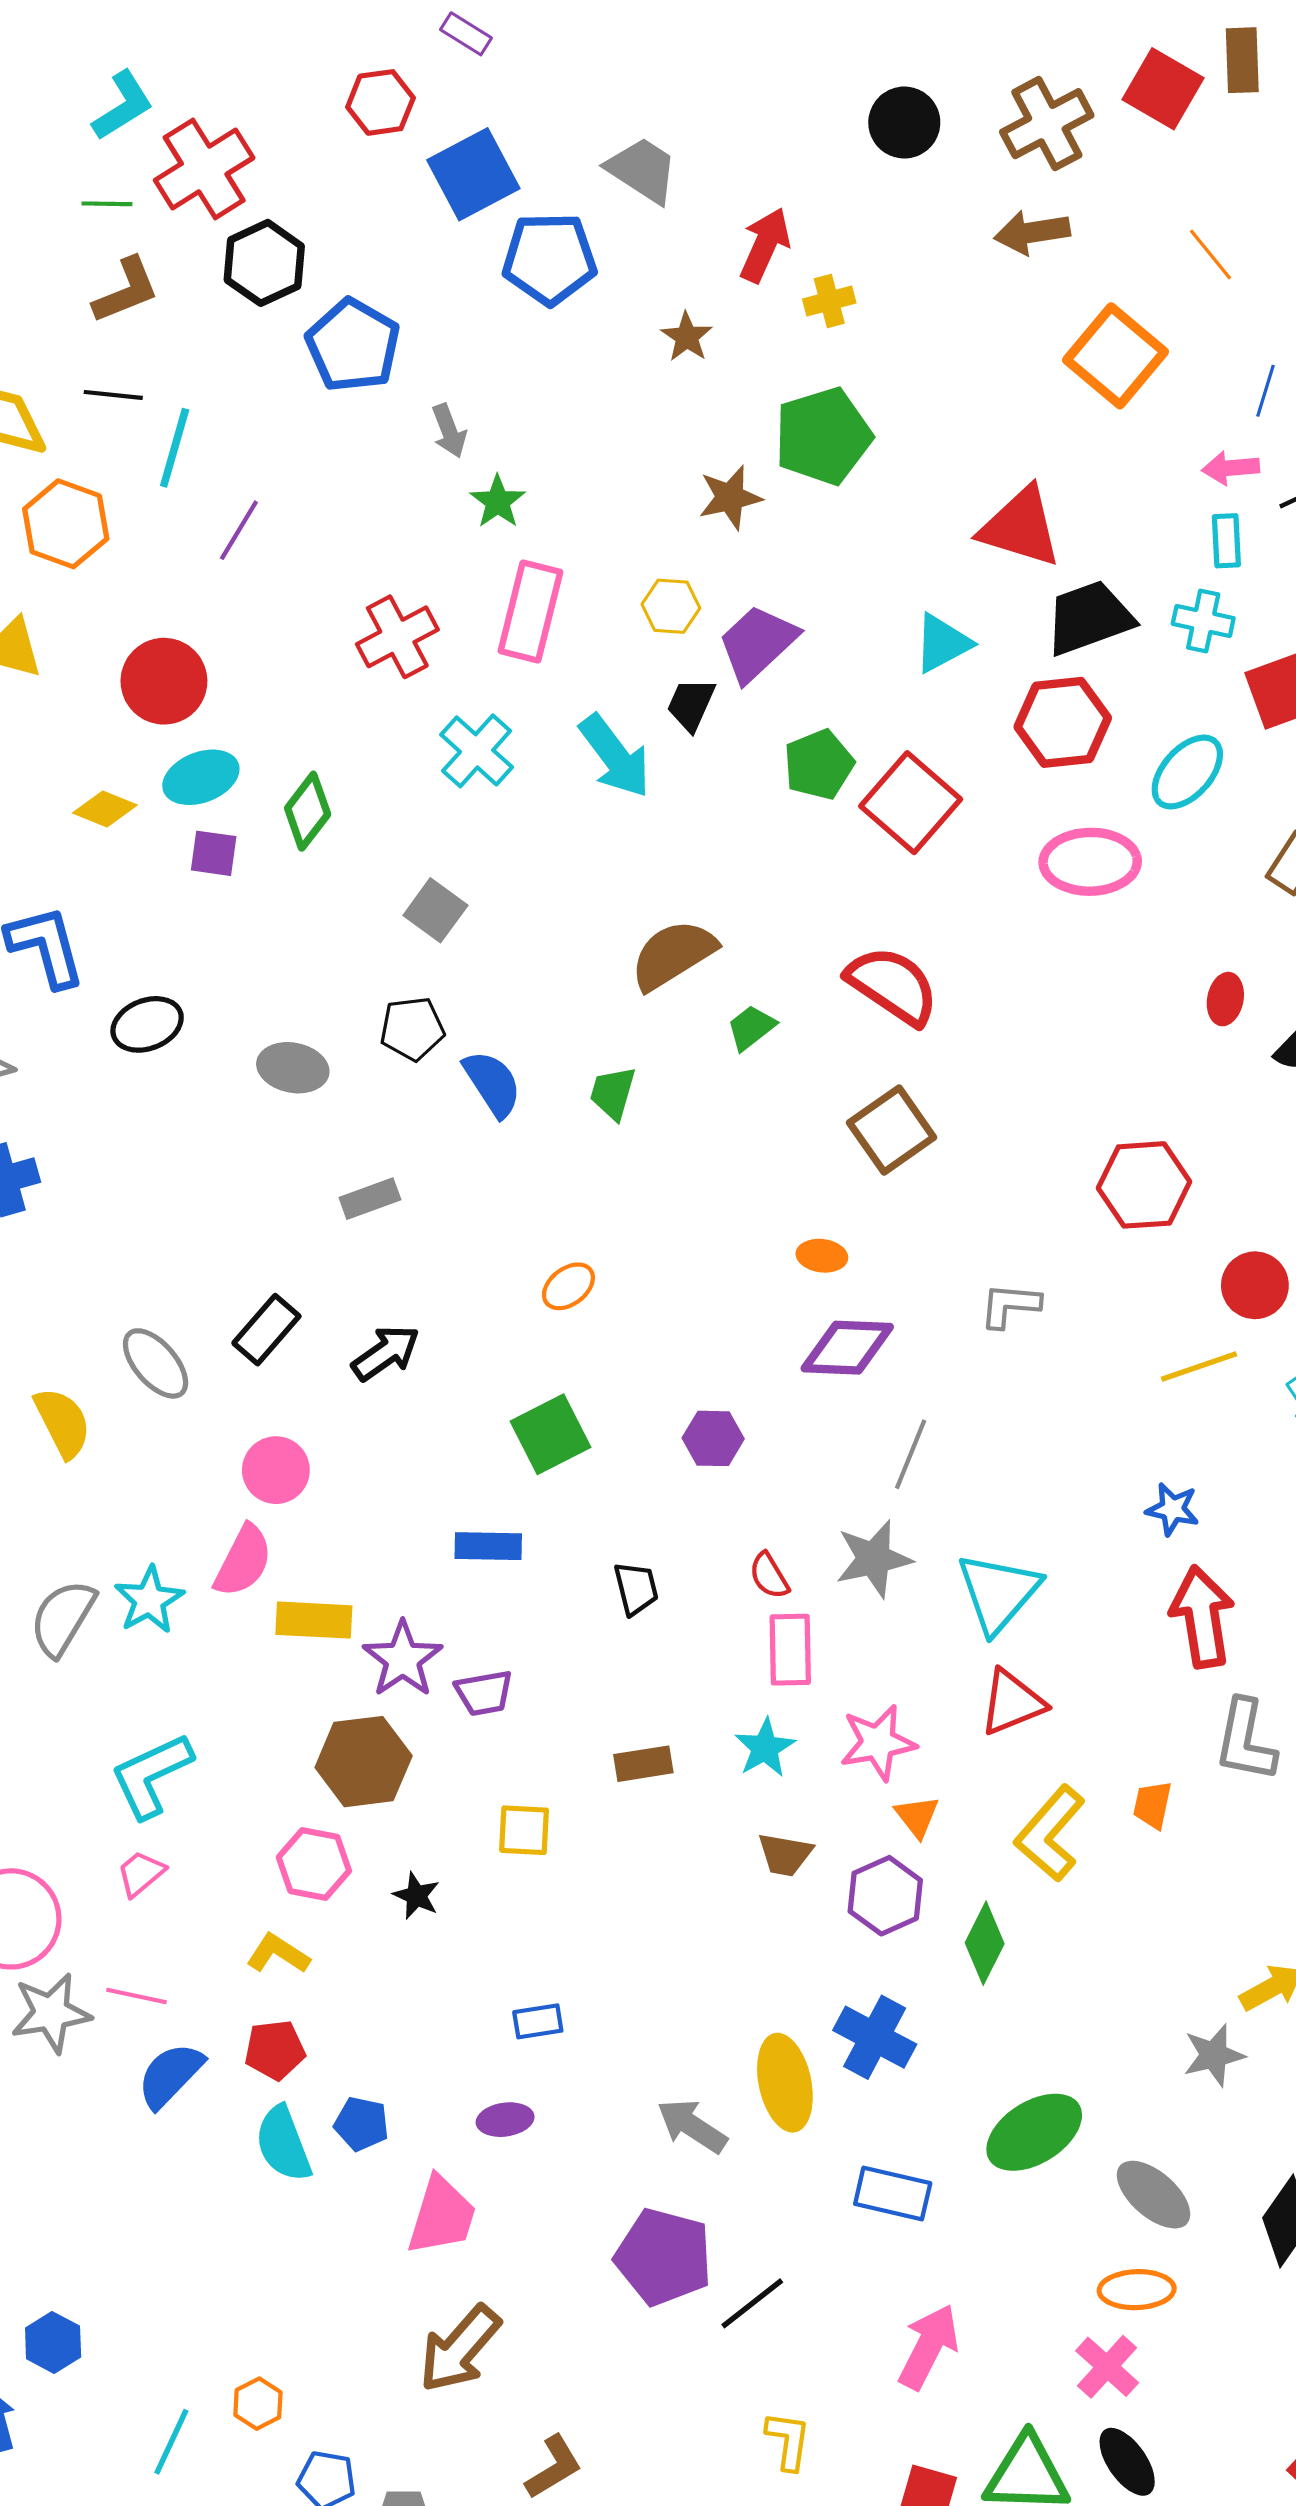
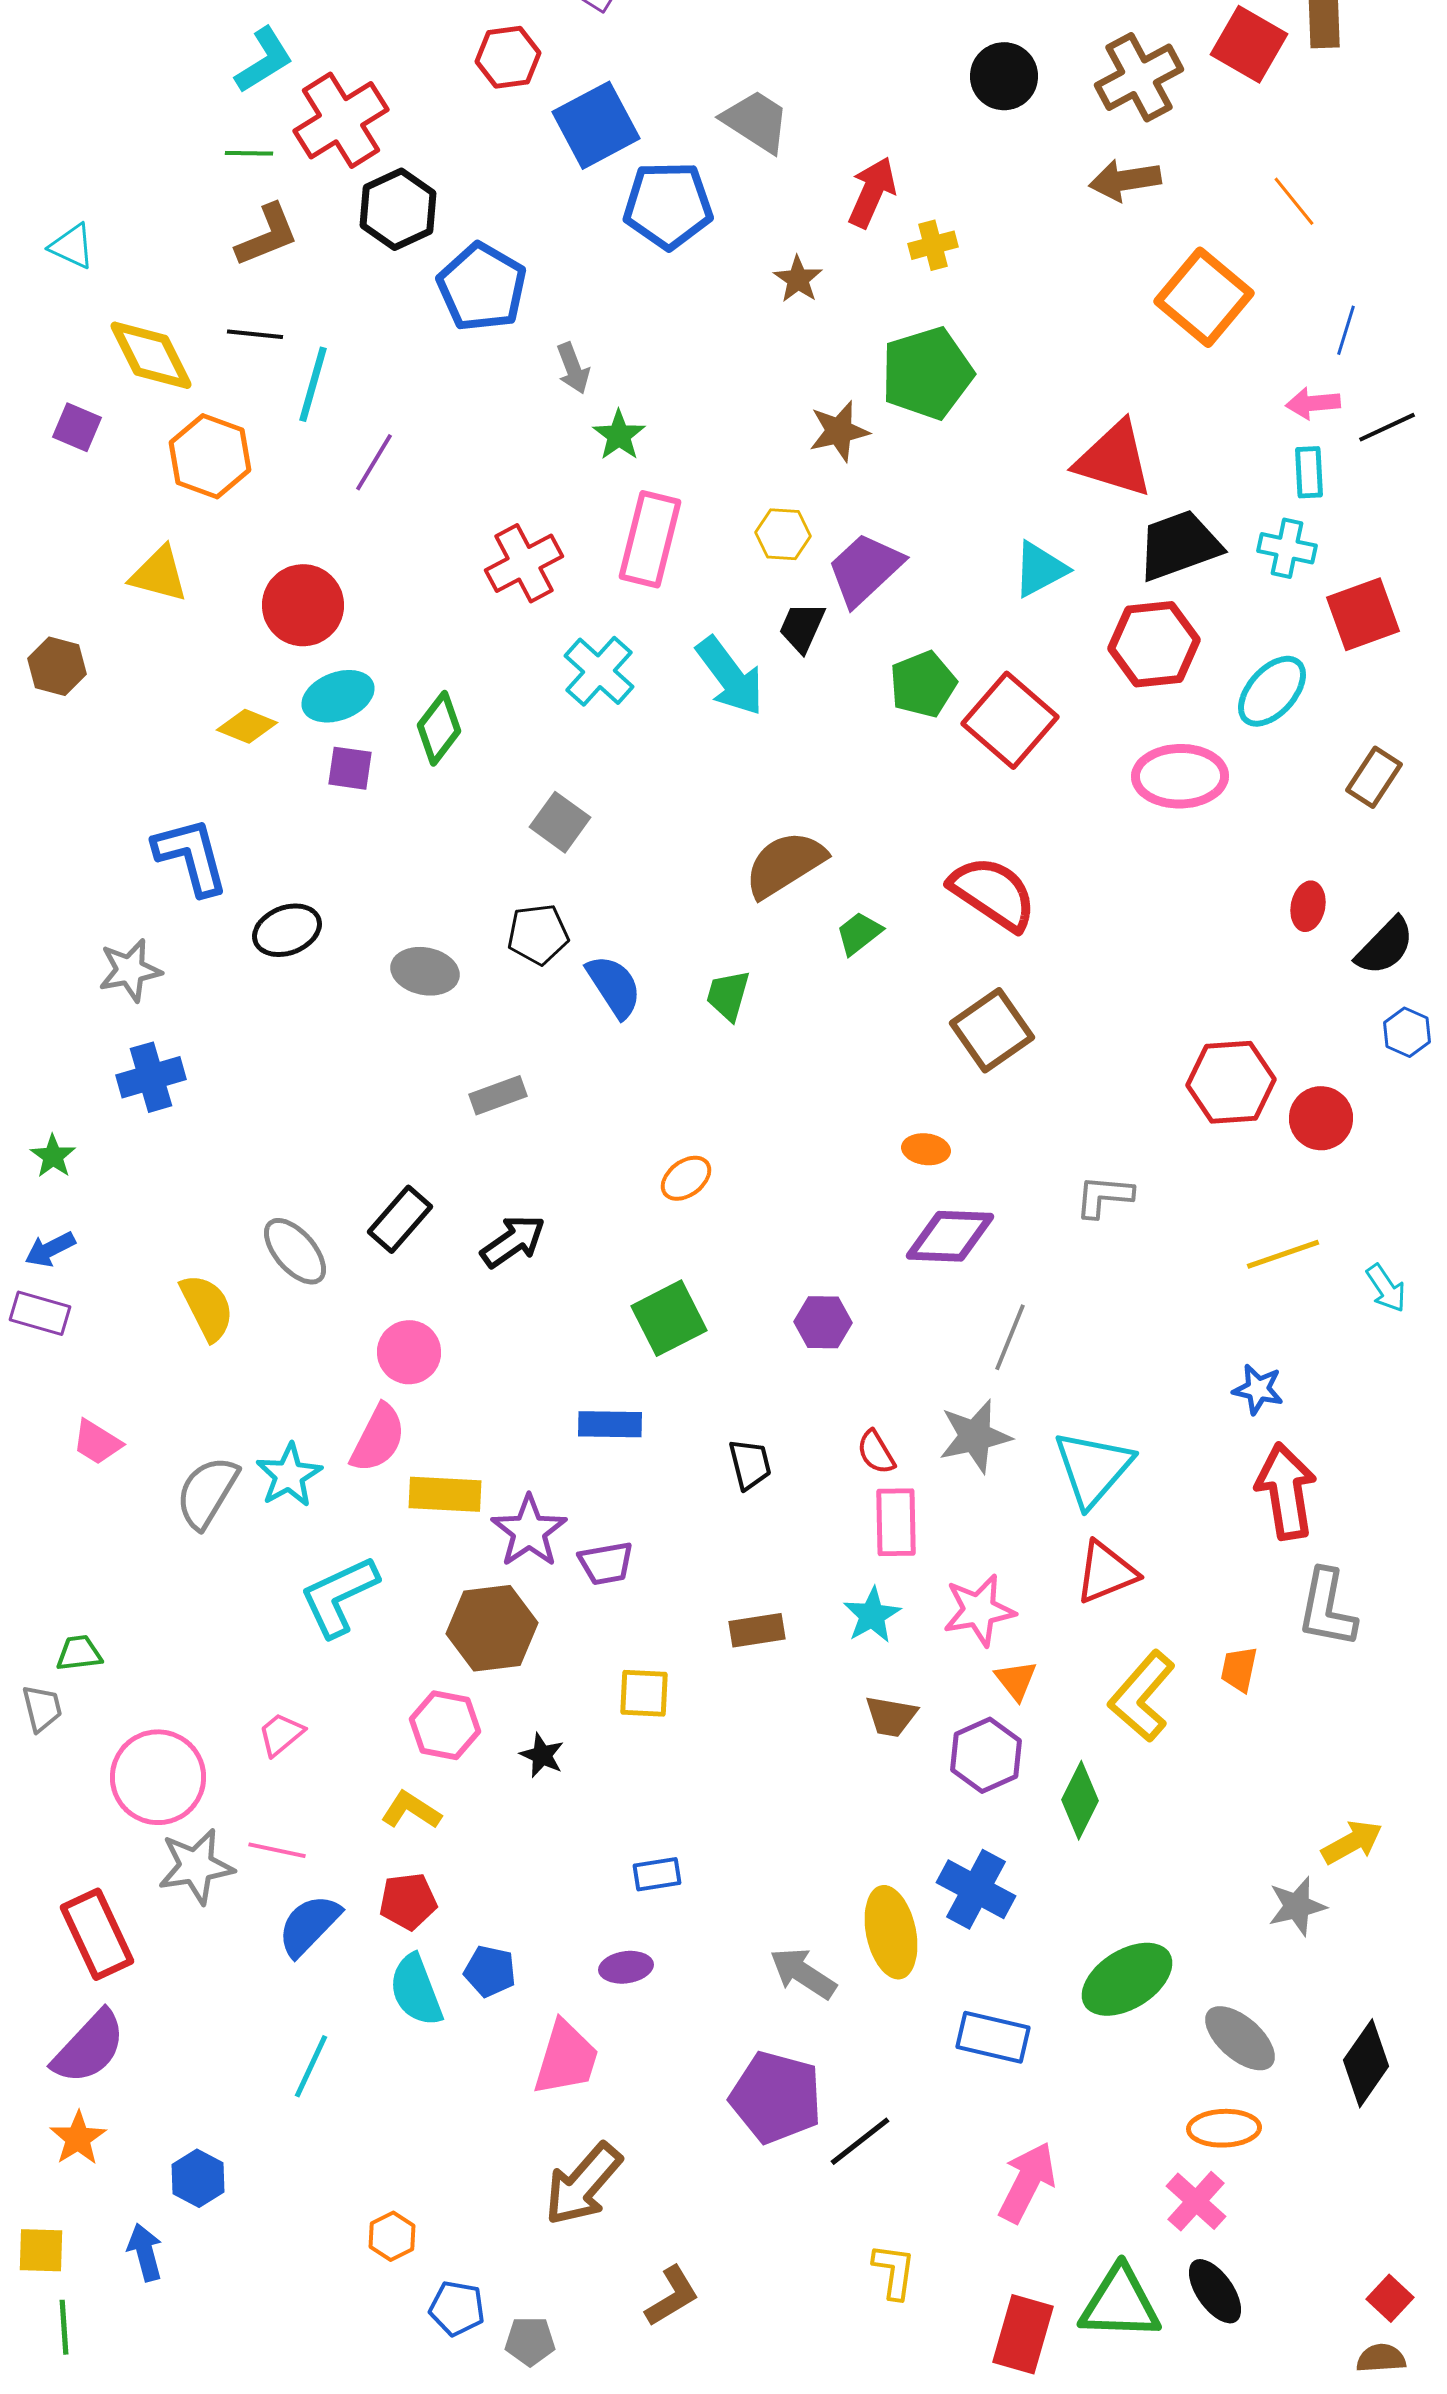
red circle: (1255, 1285) -> (1321, 1118), moved
cyan L-shape: (151, 1775) -> (339, 1596), moved
cyan line: (171, 2442) -> (311, 2066), moved

